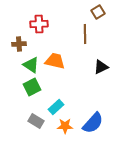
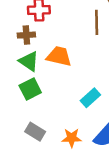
brown cross: (19, 44) -> (26, 35), moved
cyan rectangle: (56, 107) -> (90, 98), moved

